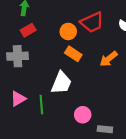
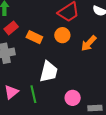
orange circle: (68, 31) -> (62, 35), moved
orange rectangle: (73, 54) -> (34, 37), moved

